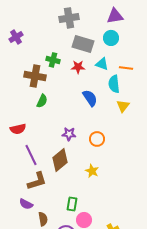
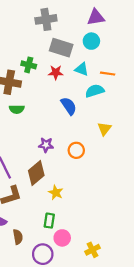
cyan semicircle: (114, 84) -> (95, 91), turned 78
green semicircle: (42, 101) -> (17, 109), turned 64
yellow triangle: (123, 106) -> (104, 129), moved
yellow star: (92, 171) -> (56, 192), moved

